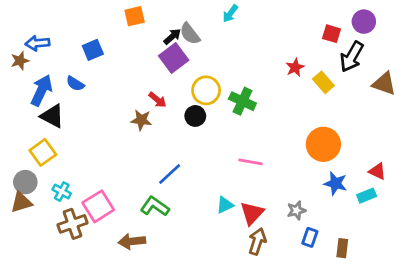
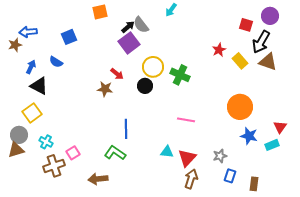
brown triangle: (384, 84) -> (268, 62), moved
blue arrow: (42, 90) -> (31, 67), size x0.6
red triangle: (377, 171) -> (280, 127), turned 40
blue line: (170, 174) -> (126, 129), turned -48
cyan triangle: (225, 205) -> (167, 152), turned 32
pink square: (98, 206) -> (73, 153), size x0.6

